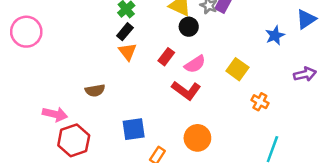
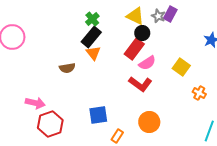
black rectangle: (125, 32) -> (91, 37), size x1.5
red rectangle: (166, 57) -> (134, 49), moved, size x1.5
brown semicircle: (95, 90) -> (67, 68), moved

